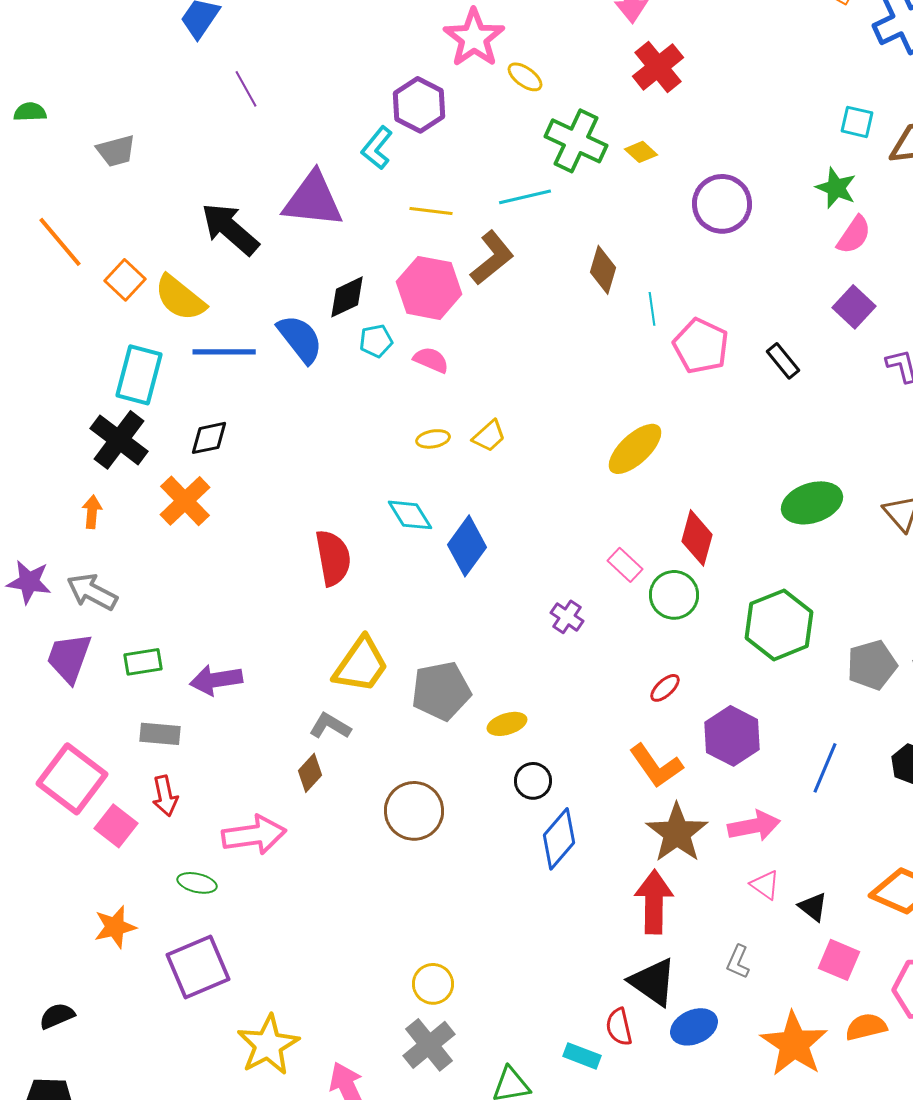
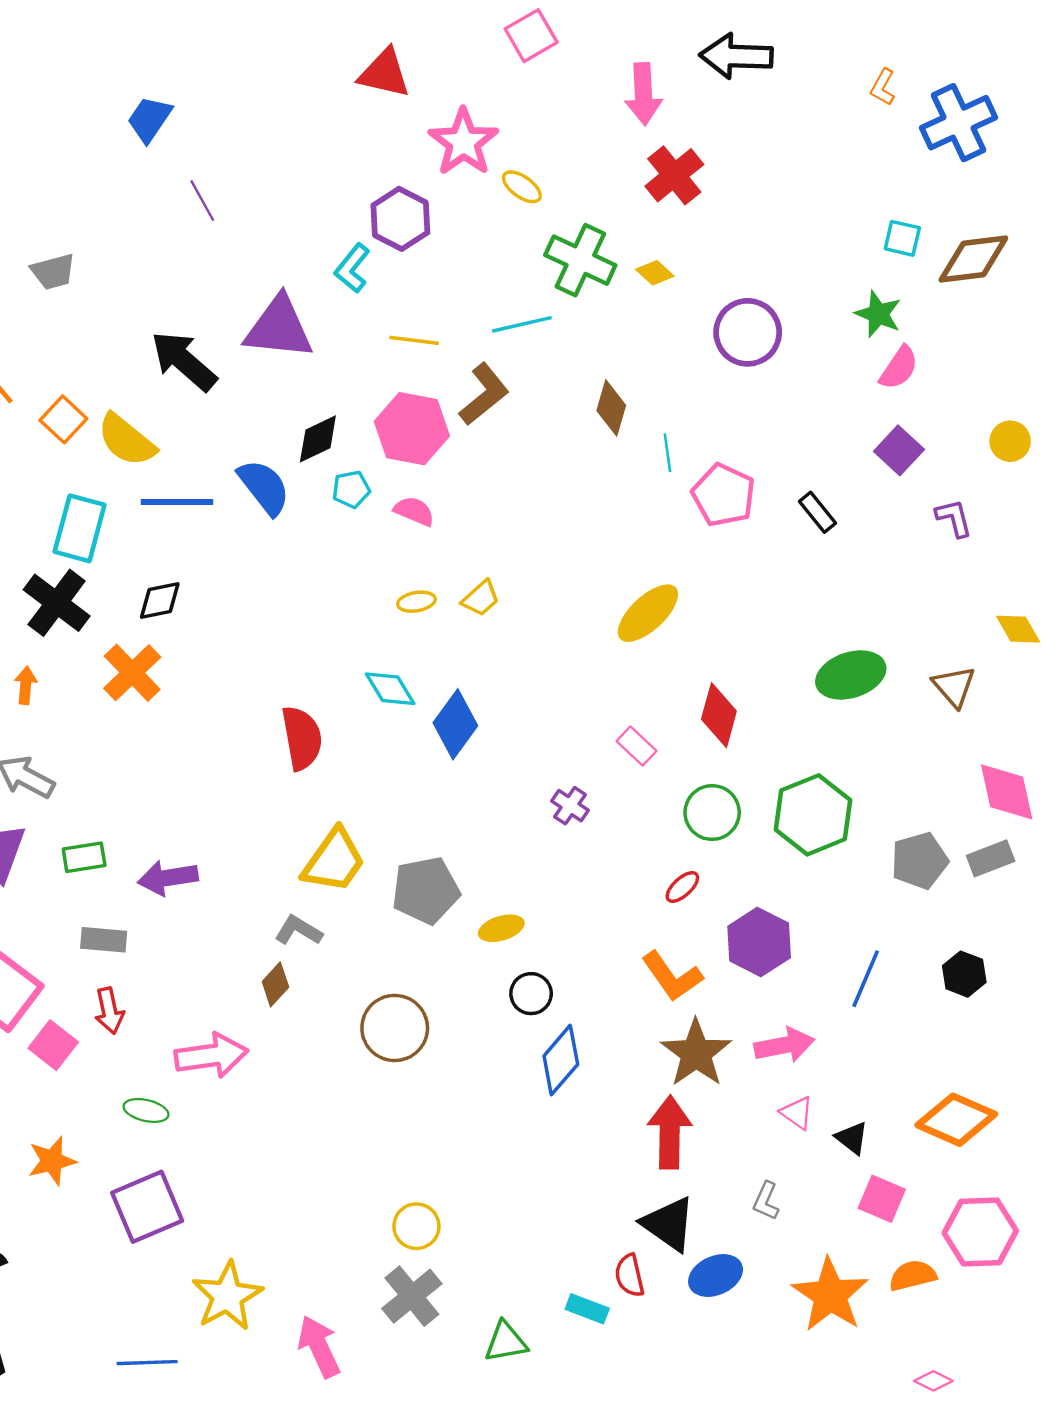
green circle: (674, 595) -> (712, 813), moved

